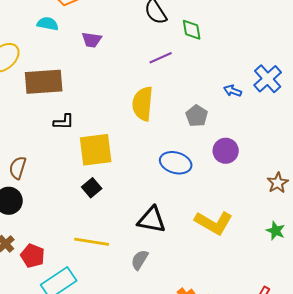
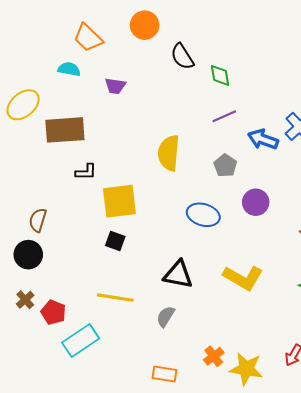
purple line: (161, 58) -> (224, 116), moved
blue arrow: (233, 91) -> (263, 139), size x1.6
black square: (92, 188) -> (115, 241), turned -30

